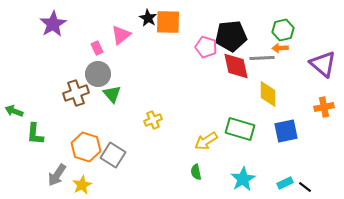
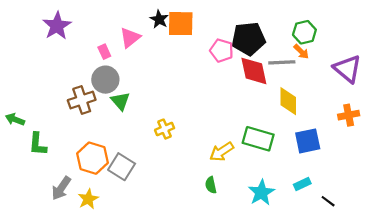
orange arrow: (280, 48) -> (301, 52), turned -133
cyan rectangle: (285, 183) -> (302, 184), moved

